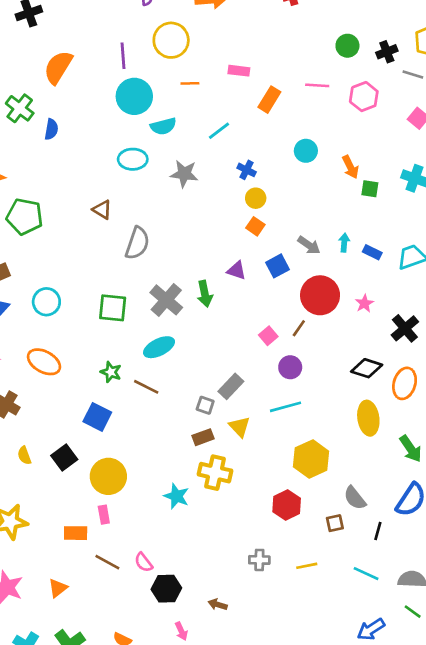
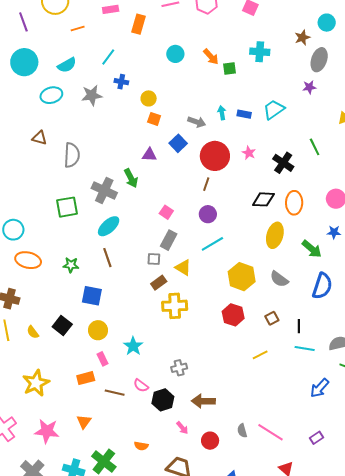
cyan circle: (134, 96) -> (24, 62), moved
blue cross: (247, 170) -> (121, 82), moved
cyan circle: (46, 302) -> (13, 230), moved
pink square: (268, 336) -> (166, 212), moved
green star: (111, 372) -> (71, 265), moved
brown line: (146, 387) -> (107, 258), turned 60
blue square: (97, 417) -> (92, 296), moved
yellow ellipse: (368, 418) -> (275, 235), turned 40
yellow circle: (108, 476) -> (98, 330), size x0.7
cyan star: (176, 496) -> (133, 346), moved, turned 30
gray semicircle: (355, 498) -> (279, 279), moved
black line: (378, 531) -> (299, 326), moved
gray cross: (259, 560) -> (179, 368), moved
brown arrow: (218, 605) -> (203, 401), size x1.6

